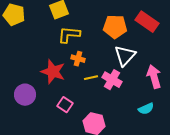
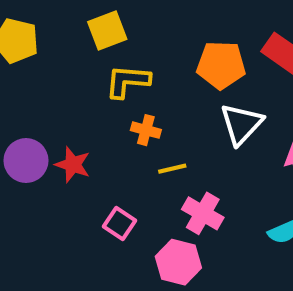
red star: (53, 72) -> (73, 165), moved, size x0.7
pink cross: (112, 80) -> (203, 213), moved
purple circle: (25, 95) -> (26, 161), moved

